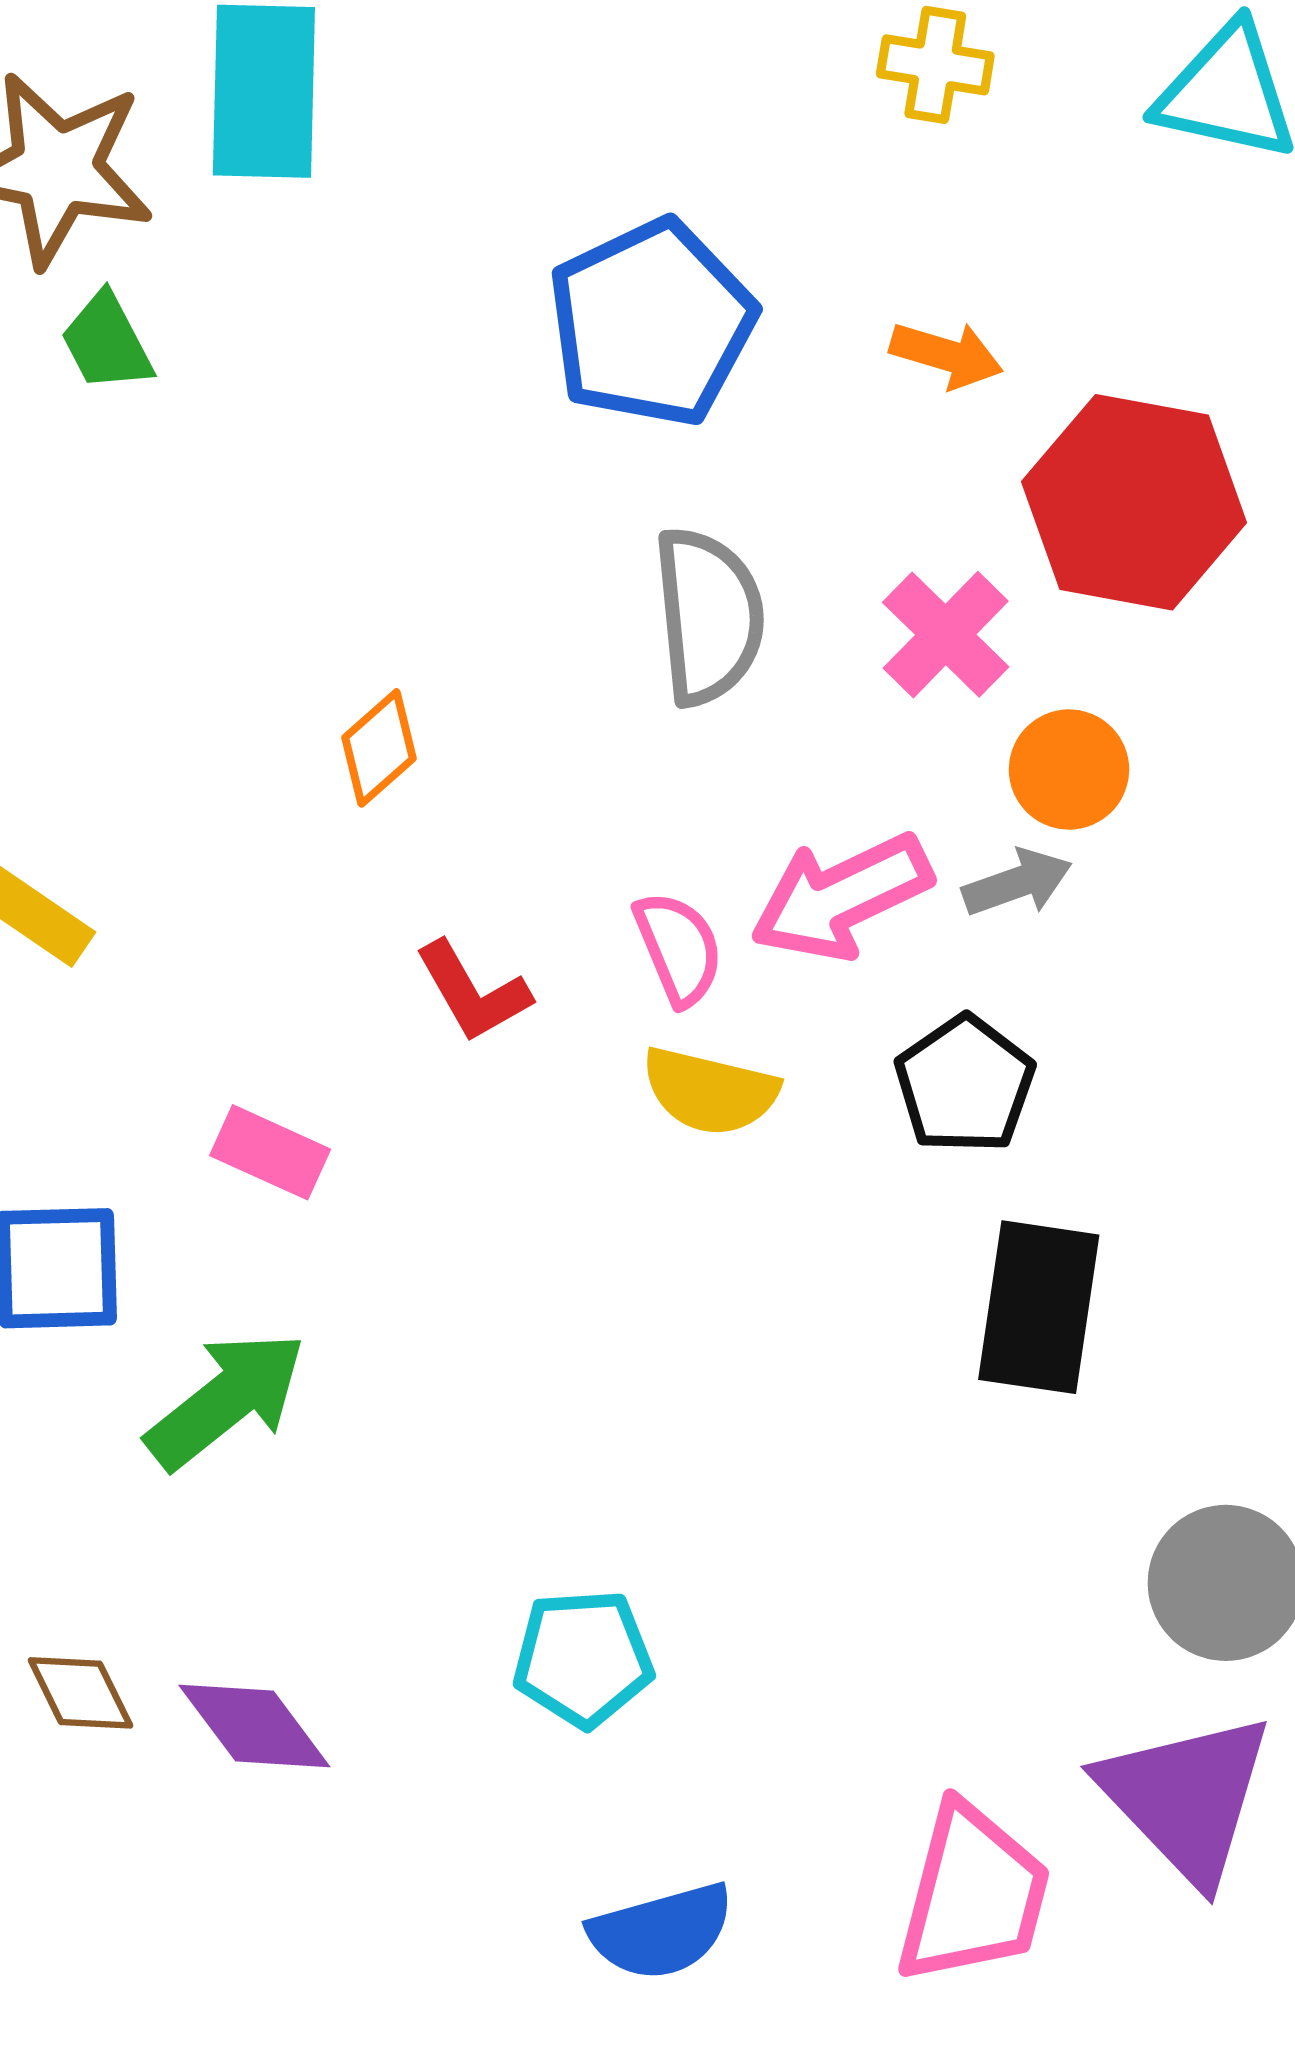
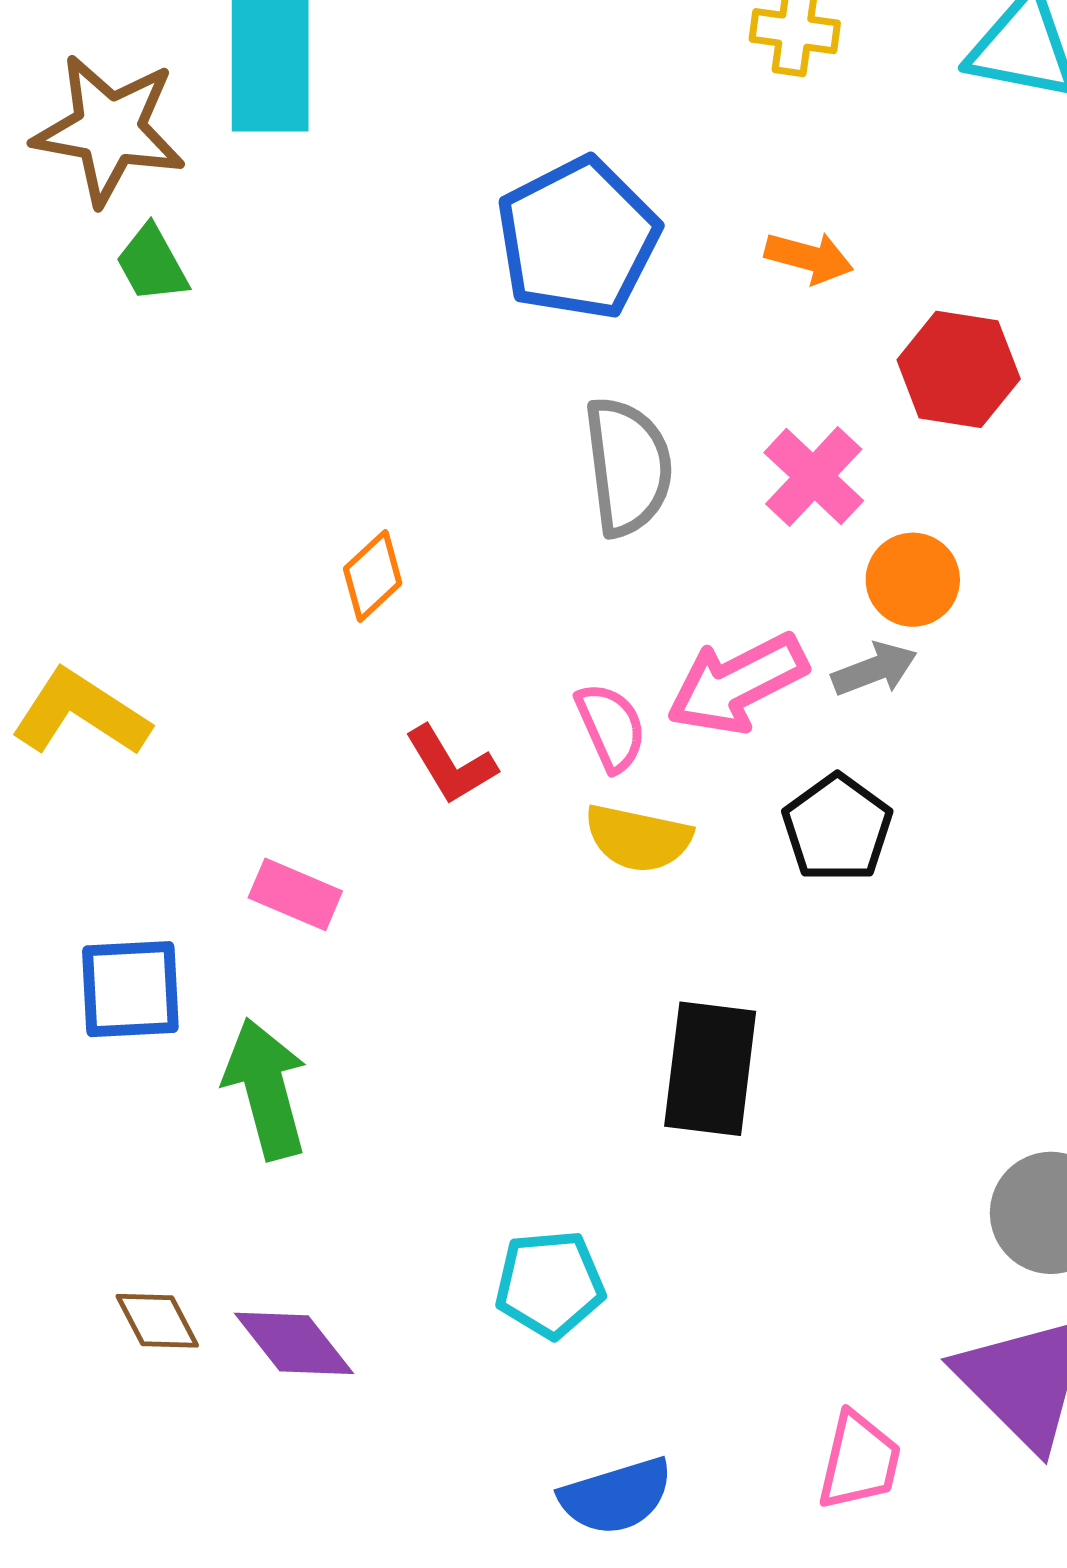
red hexagon: (1134, 502) -> (959, 369), size x0.7
black rectangle: (1039, 1307) -> (710, 1069), moved
green arrow: (226, 1400) -> (266, 1089), turned -65
pink trapezoid: (973, 1894) -> (859, 1461), size x0.7

